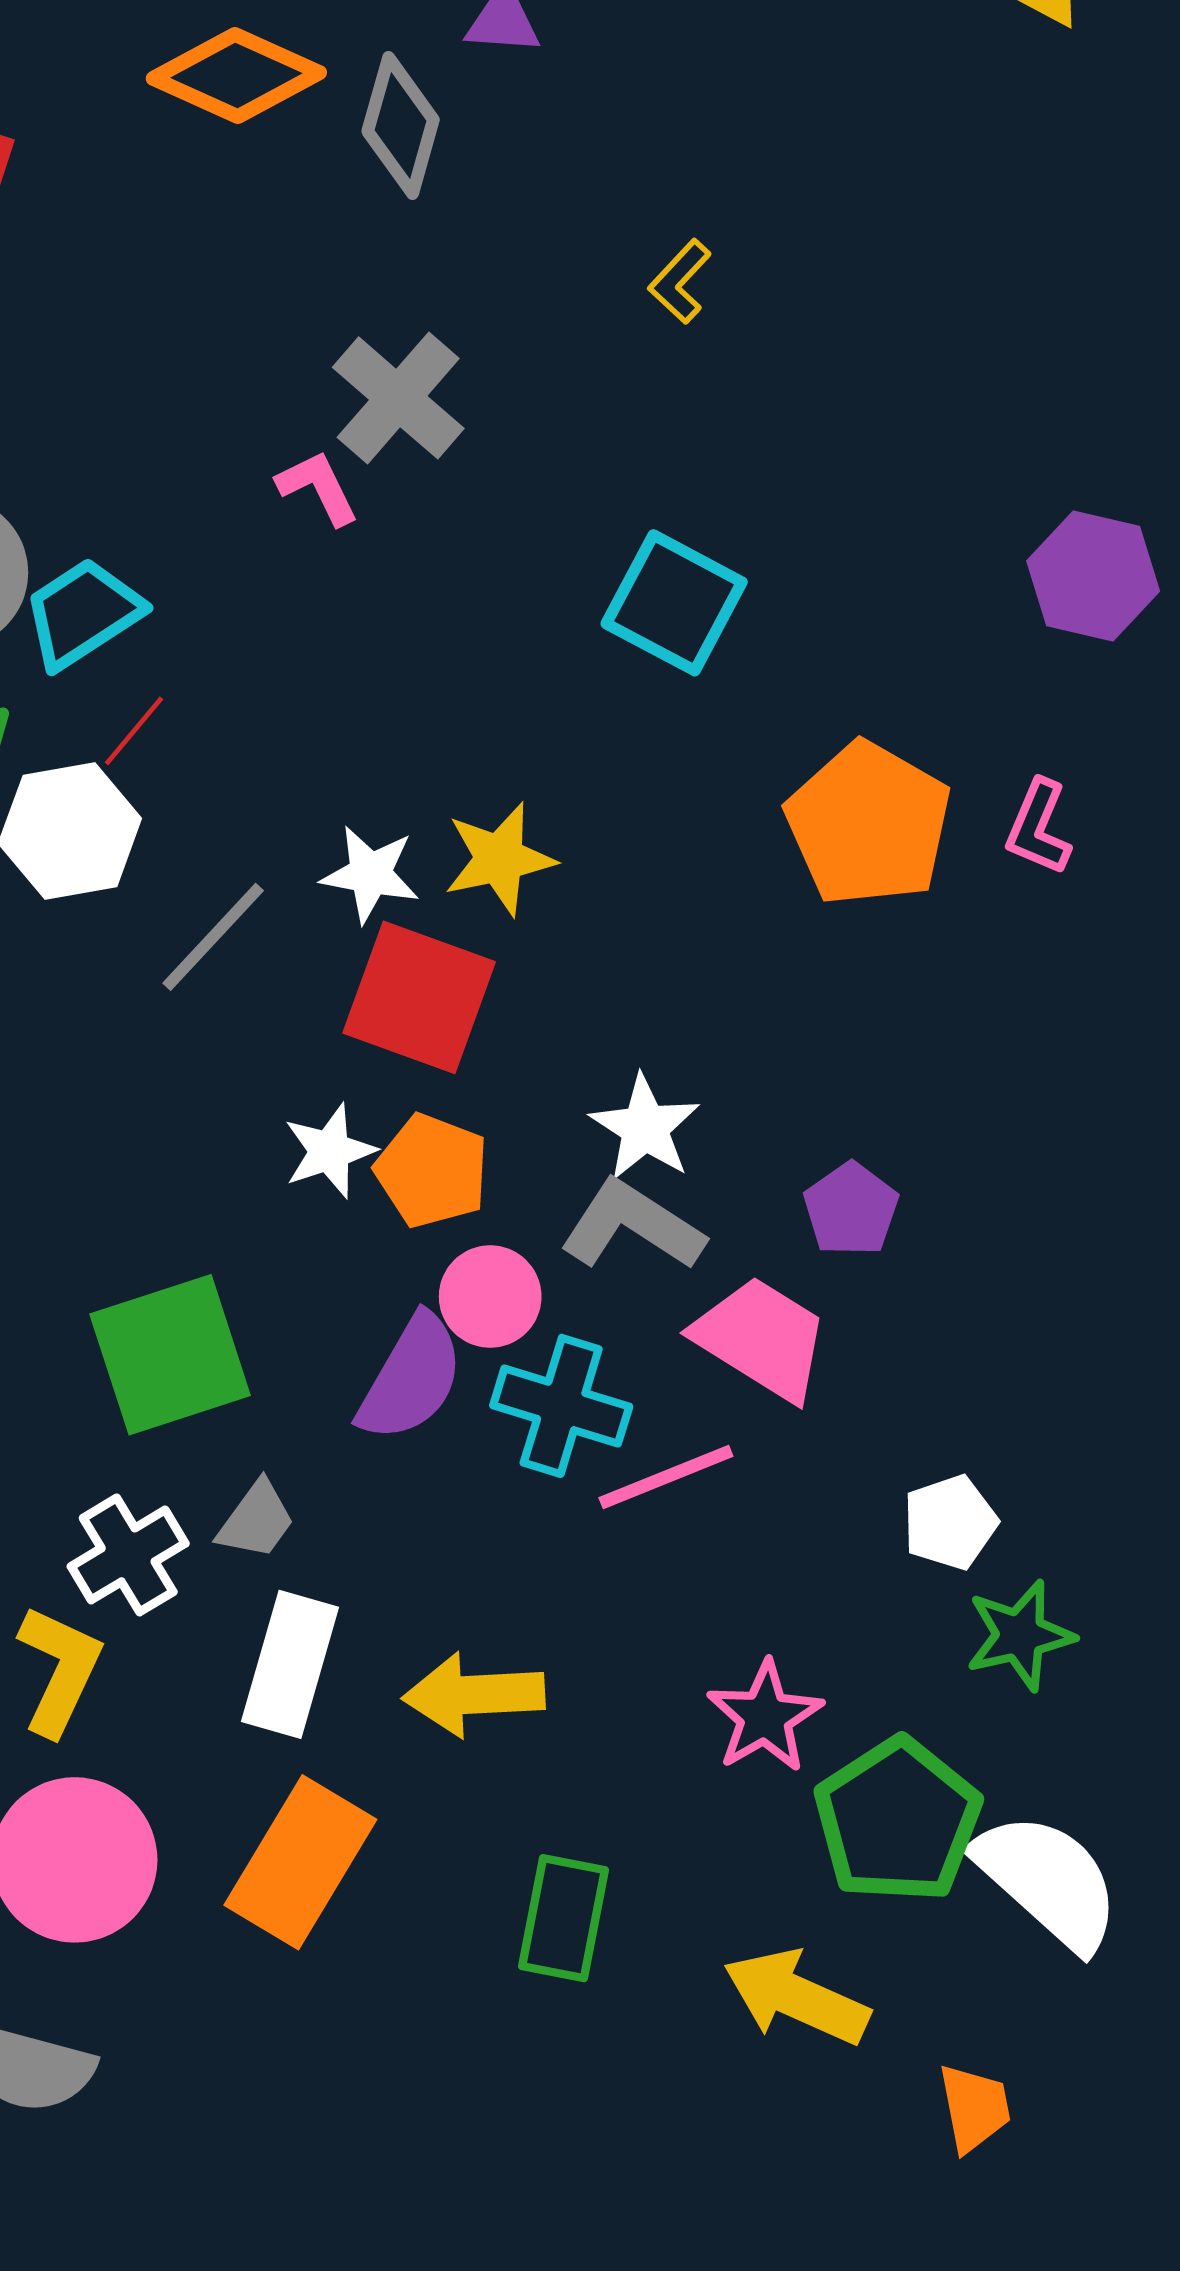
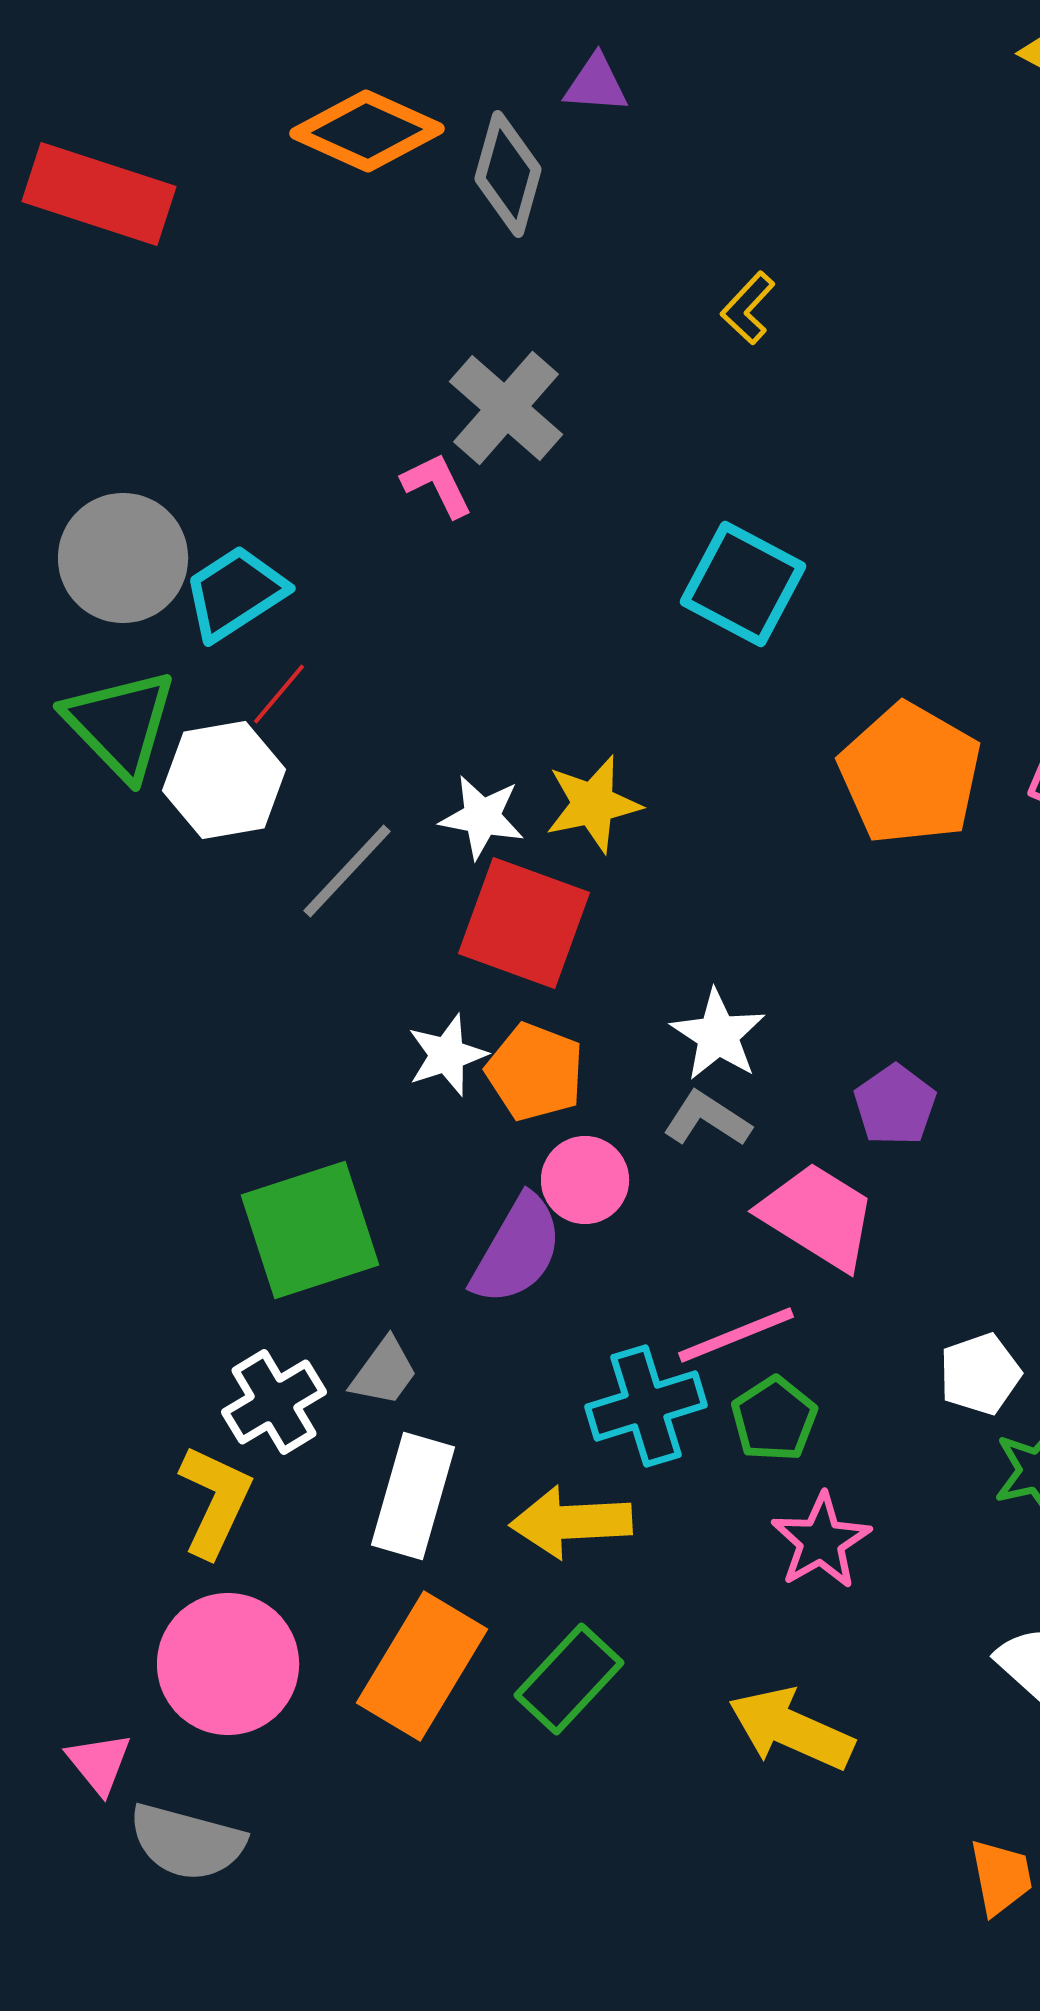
gray L-shape: (632, 1226) -> (707, 1119), size x0.7
cyan cross: (561, 1406) -> (646, 1406), moved, turned -34
green pentagon: (898, 1820) -> (774, 1419), moved, size x0.6
green rectangle: (563, 1918) -> (569, 1679), moved, turned 32
yellow arrow: (796, 1997) -> (791, 1729), moved

